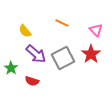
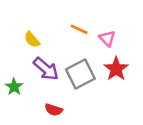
pink triangle: (96, 30) -> (107, 38), moved
red semicircle: (32, 81) -> (54, 110), moved

